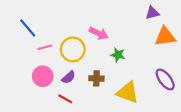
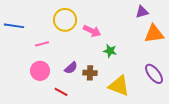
blue line: (28, 28) -> (14, 26), moved, turned -42
yellow circle: (73, 49) -> (65, 20), moved
purple semicircle: (68, 77) -> (71, 68), moved

